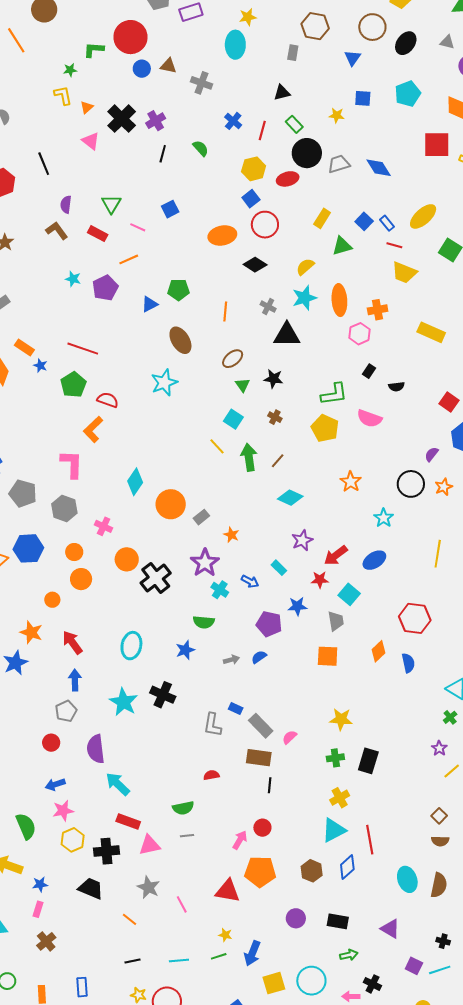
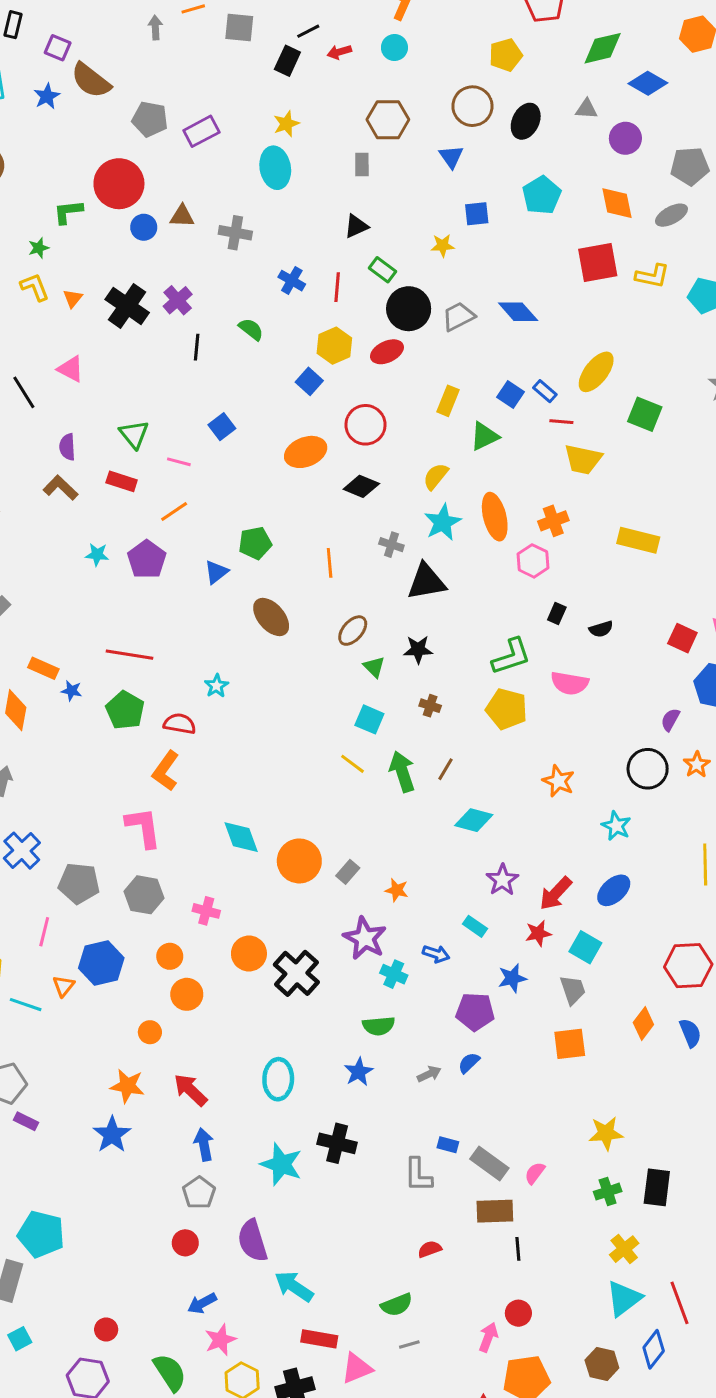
pink triangle: (91, 141) -> (71, 369), moved
blue square: (251, 199) -> (309, 381), moved
cyan star: (164, 383) -> (216, 686), moved, size x0.6
cyan diamond: (135, 482) -> (241, 837), turned -44

